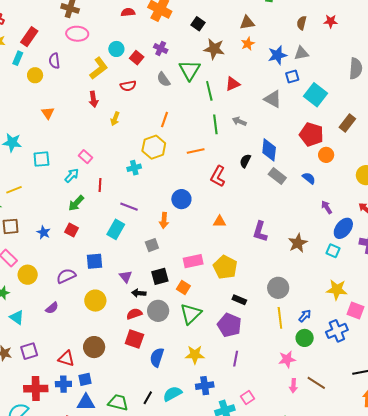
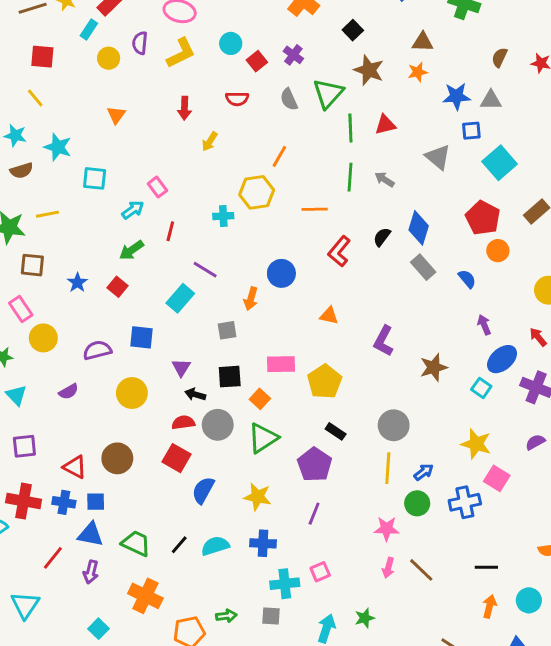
yellow L-shape: (99, 68) -> (181, 53), moved

